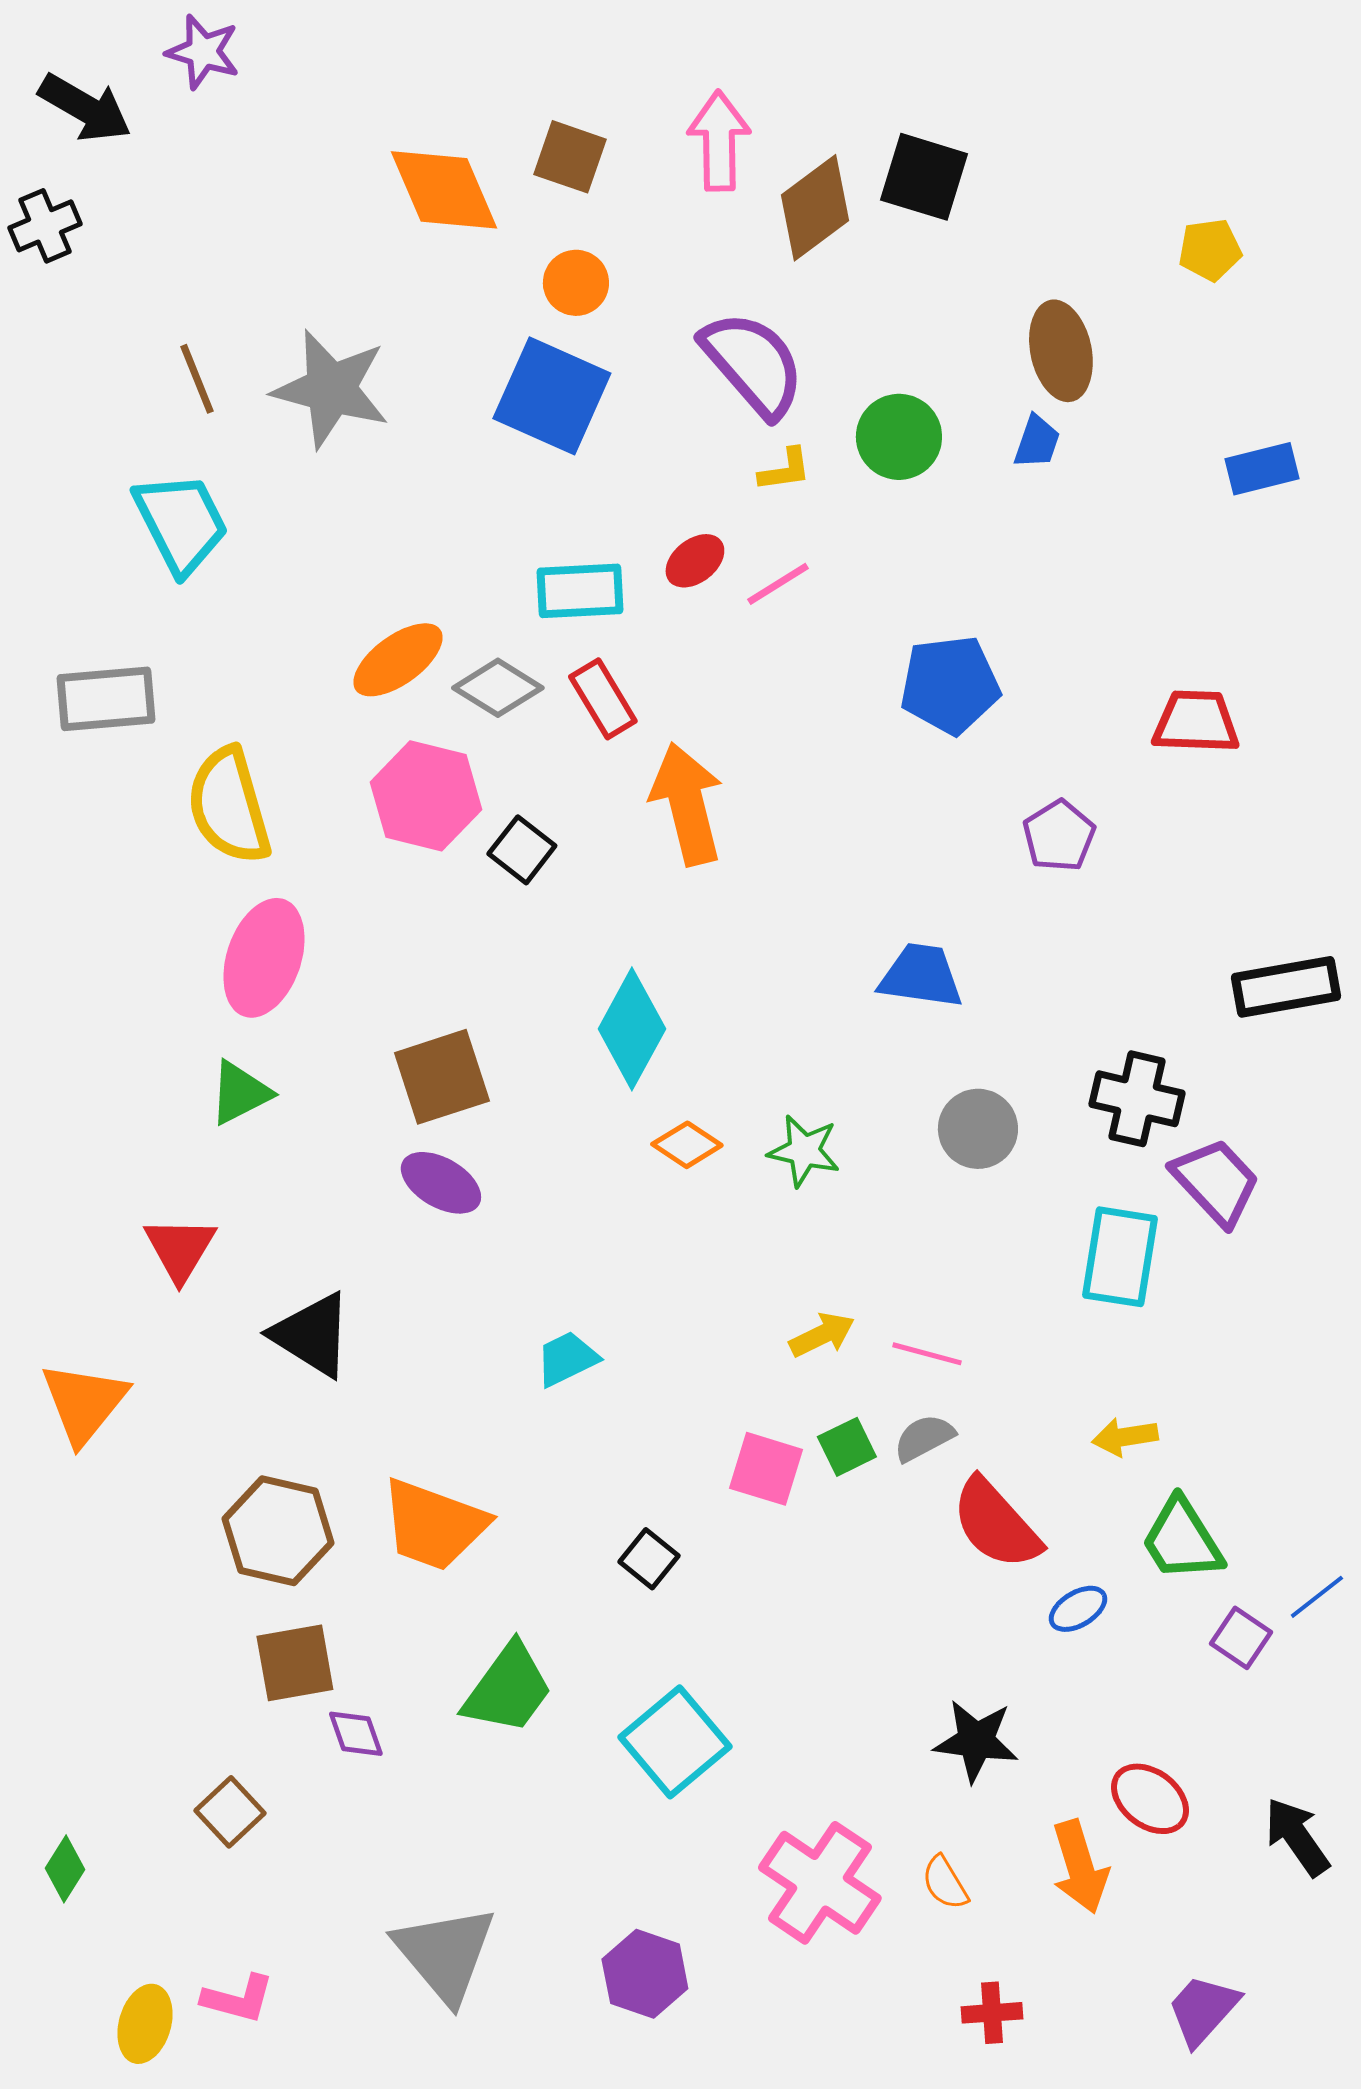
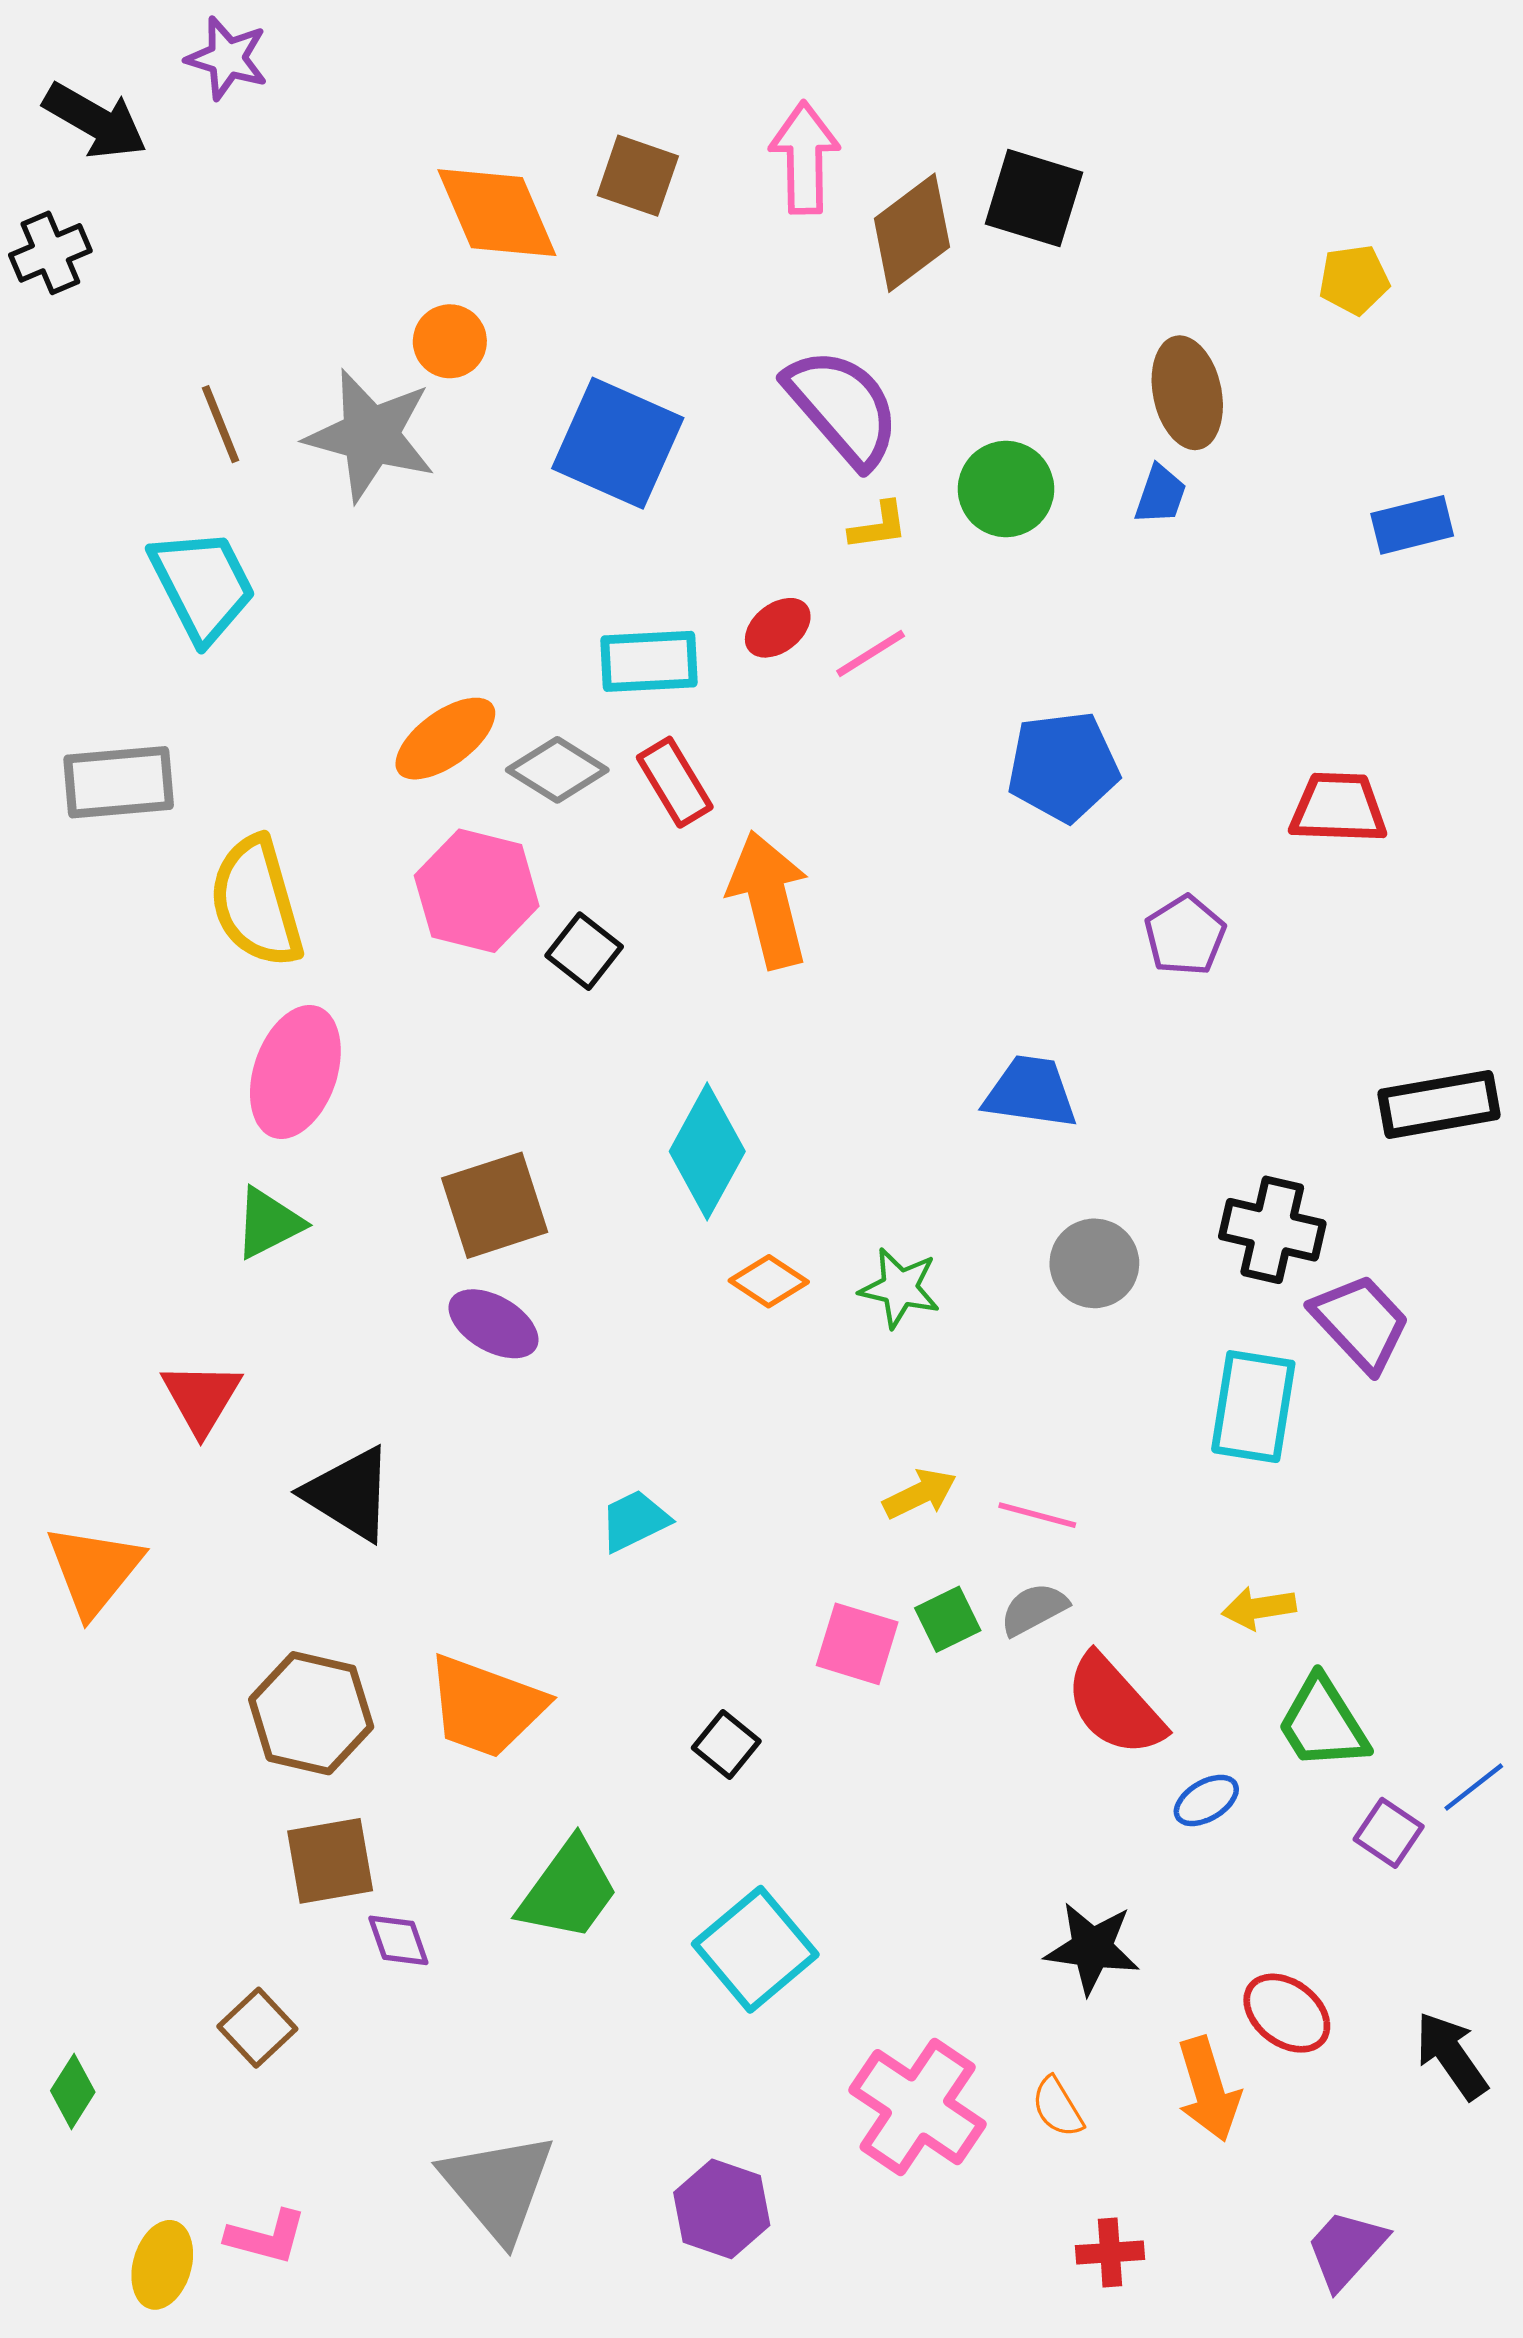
orange circle: (576, 283) -> (450, 341), moved

